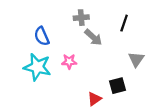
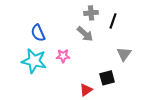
gray cross: (81, 18) -> (91, 13), moved

